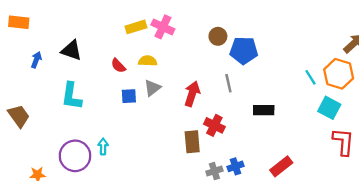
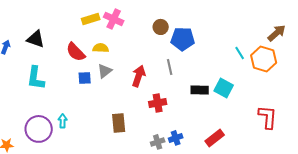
red semicircle: (118, 66) -> (76, 52), size x1.5
cyan line: (310, 77) -> (240, 53), moved
cyan square: (329, 108) -> (224, 88), moved
red cross: (214, 125) -> (158, 103), turned -36
brown rectangle: (192, 142) -> (119, 123), moved

